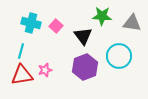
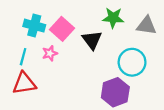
pink square: (56, 26) -> (62, 29), size x1.5
purple hexagon: (85, 67) -> (115, 92), moved
pink star: (45, 70) -> (50, 53), moved

